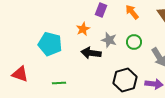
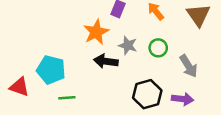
orange star: (83, 29) -> (96, 32), size x1.5
cyan pentagon: (50, 44) -> (51, 70), moved

